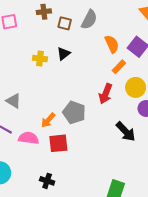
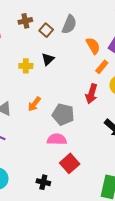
brown square: (65, 23) -> (46, 30), turned 32
orange arrow: (48, 120) -> (34, 104), moved
pink semicircle: (28, 138) -> (57, 139), moved
red square: (58, 143) -> (70, 163), moved, turned -30

